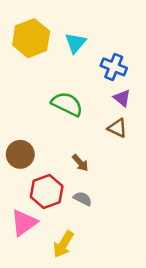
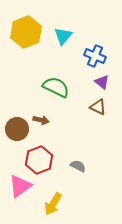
brown arrow: (80, 163) -> (41, 120), moved, turned -35
gray semicircle: (83, 199) -> (78, 166), moved

